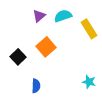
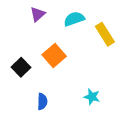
purple triangle: (39, 16) -> (38, 14), moved
cyan star: (89, 82) -> (92, 97), moved

